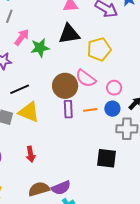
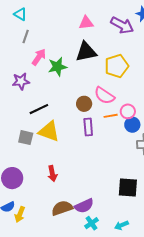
brown circle: (65, 86) -> (84, 104), size x0.6
pink circle: (114, 88) -> (128, 111), moved
orange line: (90, 110) -> (111, 116), moved
black square: (106, 158) -> (128, 188), moved

